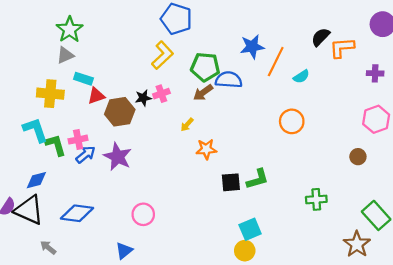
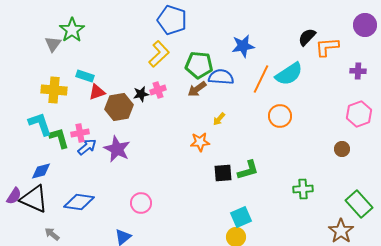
gray triangle: (65, 55) -> (53, 44), moved, turned -30
orange line: (276, 62) -> (261, 79), moved
cyan semicircle: (301, 77) -> (289, 74), size x1.8
yellow arrow: (187, 125) -> (219, 119), moved

